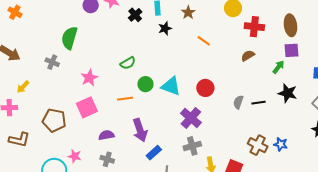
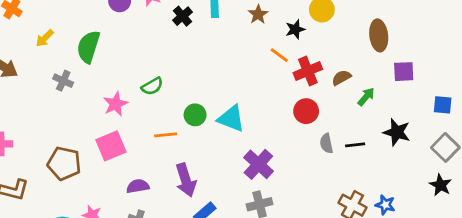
brown ellipse: (290, 25) -> (379, 35), moved
red cross: (254, 27) -> (308, 71), moved, turned -30
black star: (165, 28) -> (295, 29), moved
green semicircle: (128, 63) -> (152, 86), moved
green arrow: (278, 67) -> (366, 97), moved
yellow arrow: (23, 87) -> (45, 38), moved
red circle: (205, 88) -> (306, 111), moved
gray semicircle: (238, 102) -> (326, 143), turned -32

